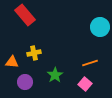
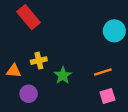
green star: (55, 75) -> (63, 75), moved
pink square: (85, 84) -> (107, 96), moved, turned 32

